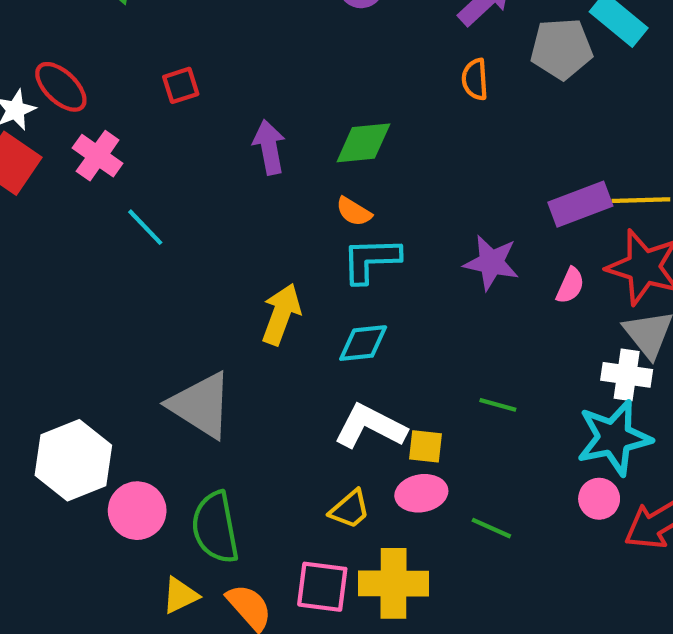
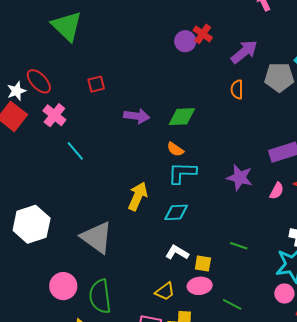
purple arrow: (269, 147) -> (137, 116), turned 105
white L-shape: (370, 426) -> (177, 252), size x0.7
white hexagon: (73, 460) -> (32, 224), moved

